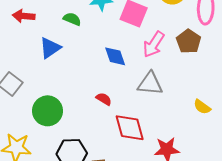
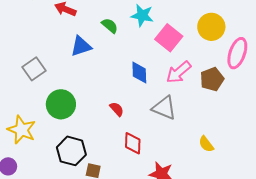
red diamond: (130, 128) -> (133, 143), size x0.7

